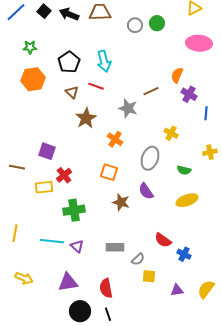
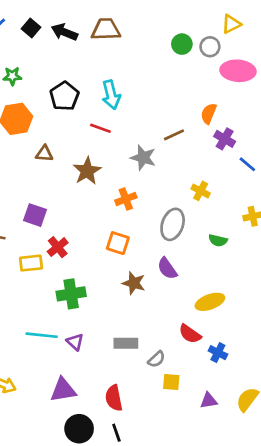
gray circle: (135, 25) -> (210, 47), moved
brown triangle: (72, 92) -> (44, 154), moved, turned -40
blue line: (206, 113) -> (247, 164), turned -56
orange cross: (115, 139) -> (126, 199), turned 35
yellow ellipse: (187, 200) -> (210, 302), moved

